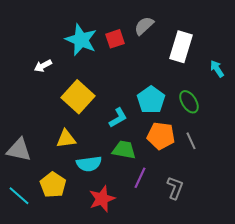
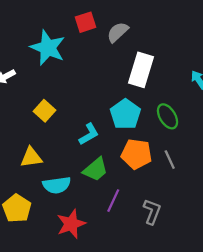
red square: (115, 39) -> (85, 22), moved
white rectangle: (181, 47) -> (141, 70), moved
yellow square: (78, 97) -> (44, 111), size x0.6
green trapezoid: (124, 150) -> (95, 170), turned 130

